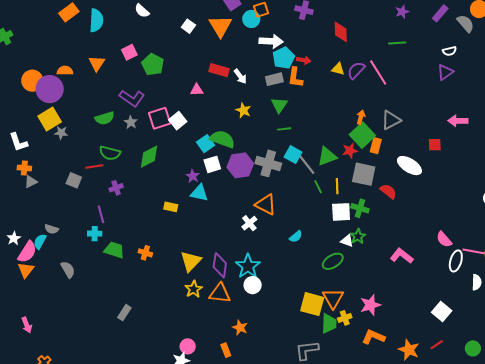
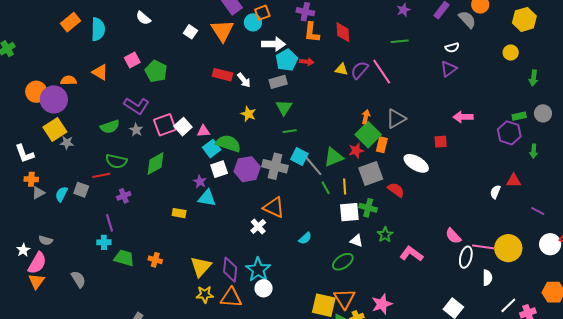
orange triangle: (97, 63) -> (100, 72), turned -30
orange L-shape: (295, 77) -> (312, 32), moved
pink triangle: (197, 90) -> (203, 131), moved
gray square: (364, 174) -> (371, 174), turned -30
gray semicircle: (51, 229) -> (46, 240), moved
green star: (358, 236) -> (385, 235), moved
cyan semicircle: (40, 241) -> (61, 194), moved
yellow star: (194, 289) -> (205, 294), turned 30

